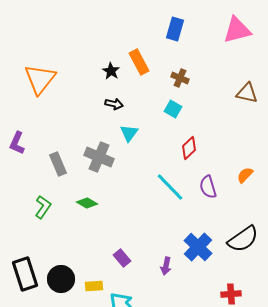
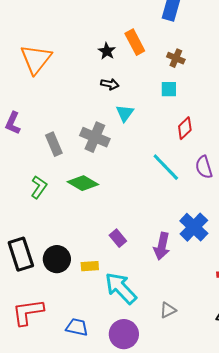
cyan square: (173, 109) -> (169, 89), turned -30
green diamond: (87, 203) -> (83, 183), size x1.4
purple arrow: (166, 266) -> (162, 246), size x1.5

